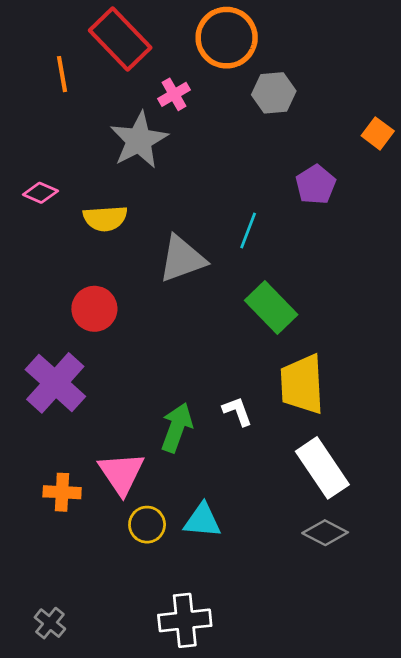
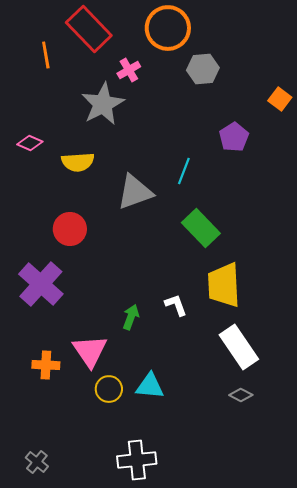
green arrow: (177, 427) -> (131, 317), size x0.7
gray diamond: (325, 533) -> (241, 395), size x0.7

